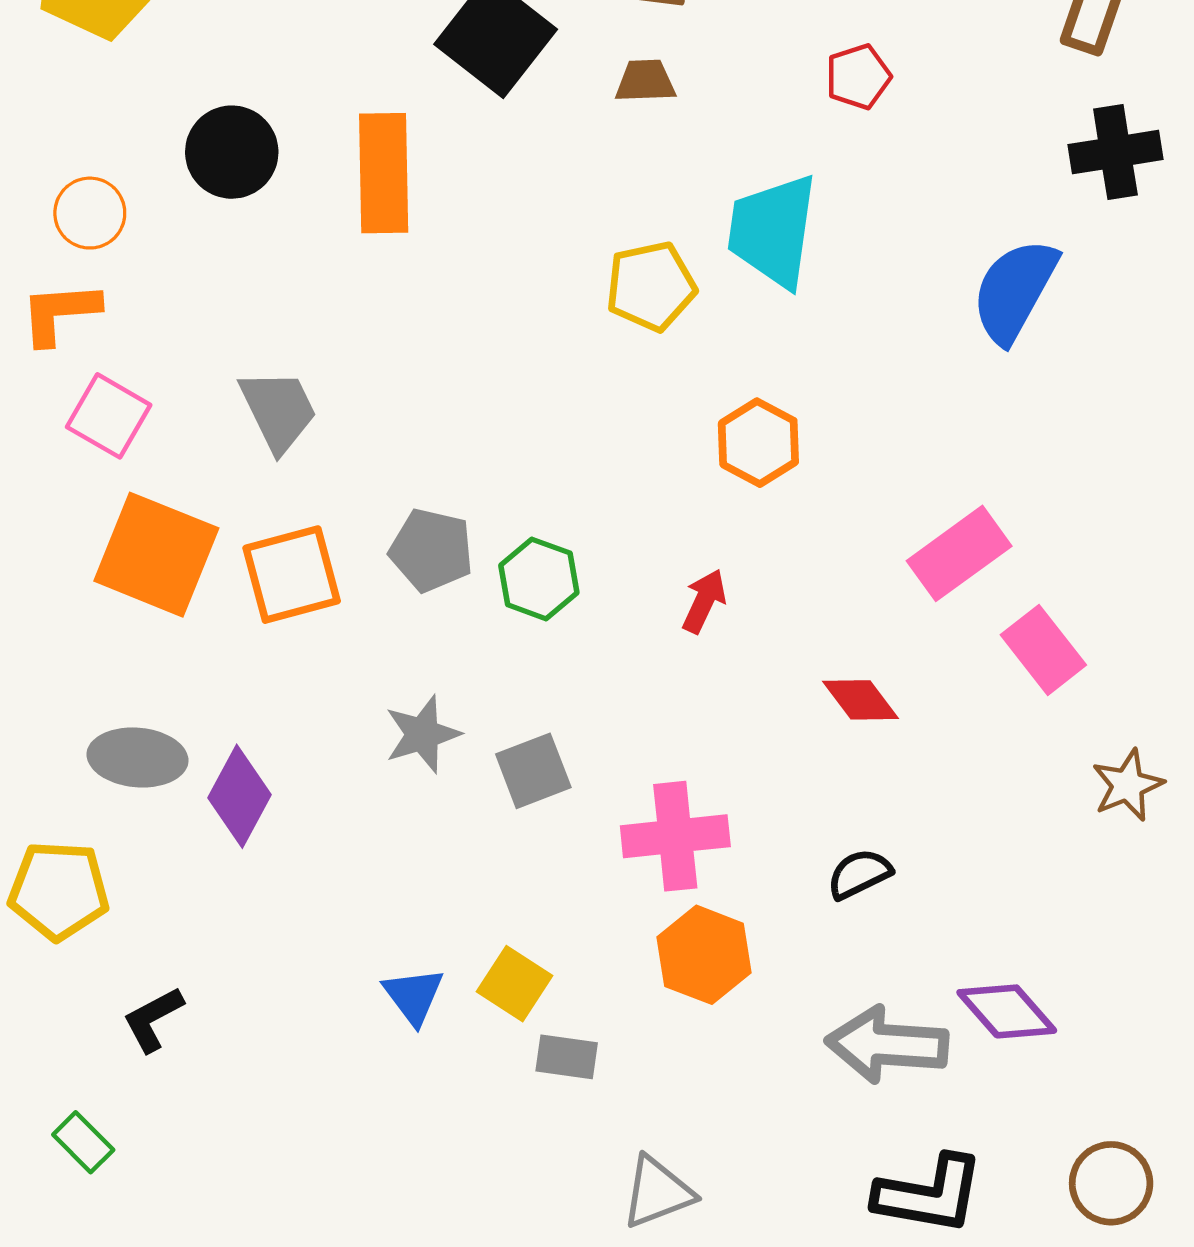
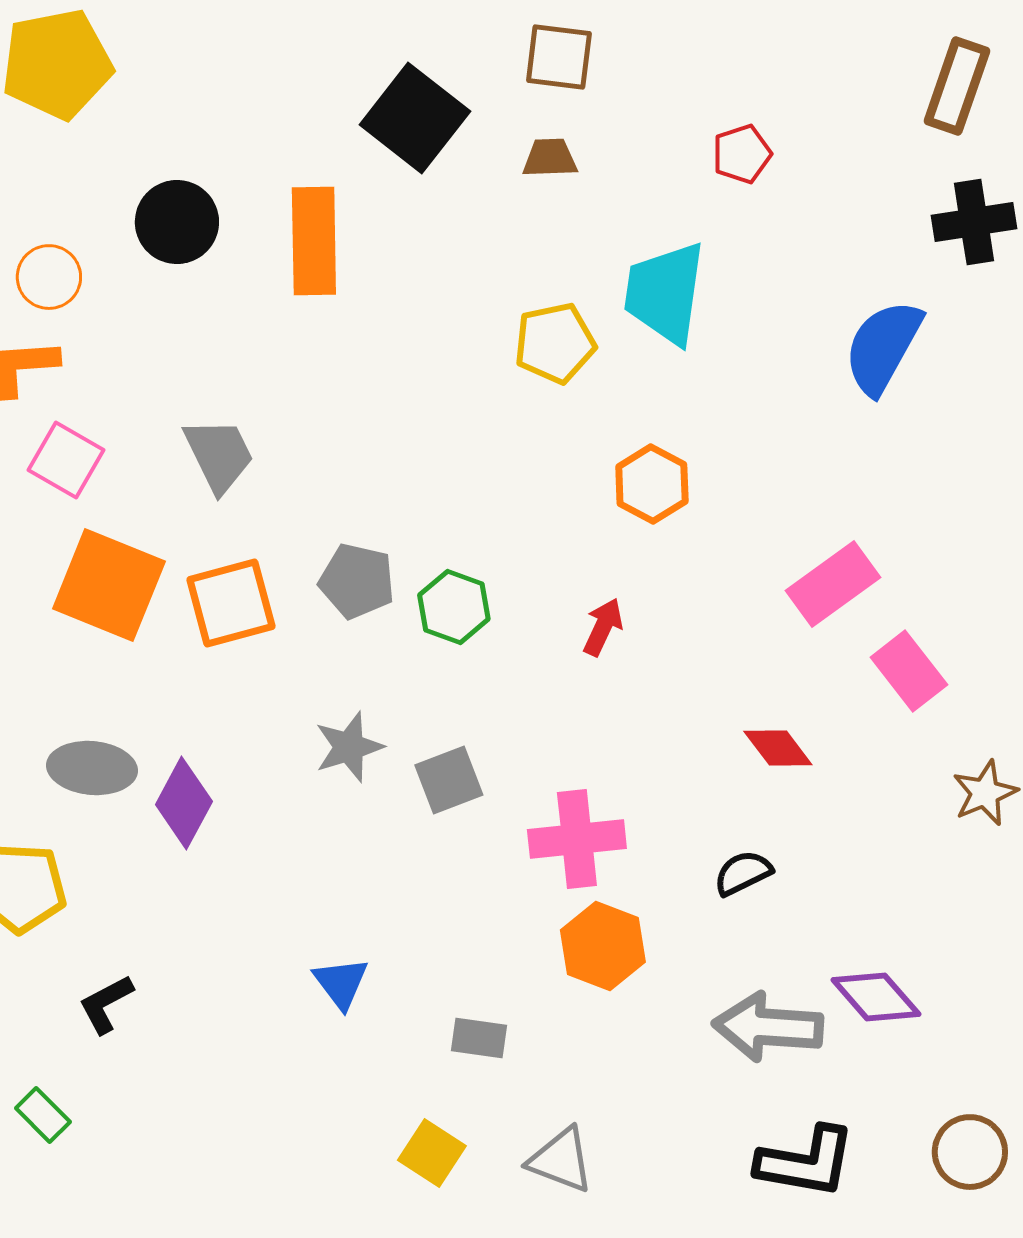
red diamond: (860, 700) -> (778, 748), moved
yellow square: (514, 984) -> (432, 1153), moved
gray triangle: (658, 1192) -> (561, 1160), turned 42

